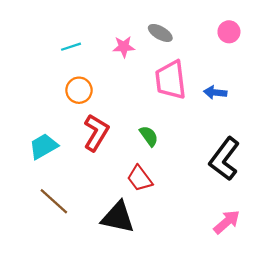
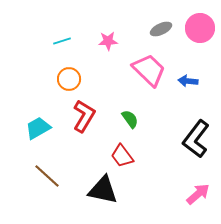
pink circle: (229, 32) -> (200, 28), size x1.5
gray ellipse: (160, 33) -> (161, 29), moved, turned -55
pink trapezoid: (171, 80) -> (149, 70), turned 141

